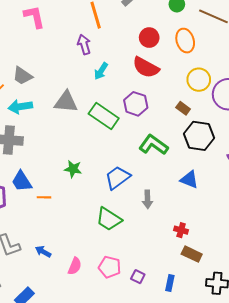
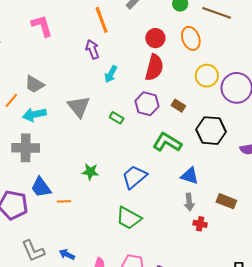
red semicircle: (146, 67) -> (154, 67), turned -100
gray triangle: (66, 102) -> (79, 107), turned 50
brown rectangle: (183, 108) -> (178, 106), moved
green rectangle: (104, 116) -> (117, 118), size x0.5
blue triangle: (189, 179) -> (190, 176), moved
gray arrow: (148, 199) -> (189, 202), moved
brown rectangle: (192, 254) -> (226, 201), moved

